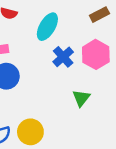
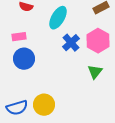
green triangle: (81, 98) -> (95, 72), moved

